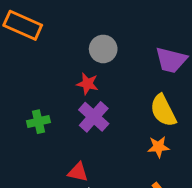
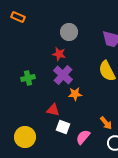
orange rectangle: (23, 25) -> (18, 17), size x0.6
orange star: (158, 147) -> (75, 94), moved

